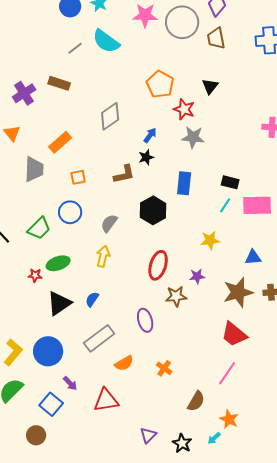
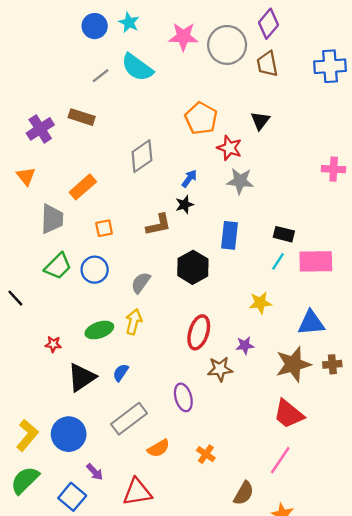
green trapezoid: (39, 228) -> (58, 266), moved
blue triangle: (253, 257) -> (311, 323), size x1.4
green ellipse: (58, 263) -> (99, 330), moved

